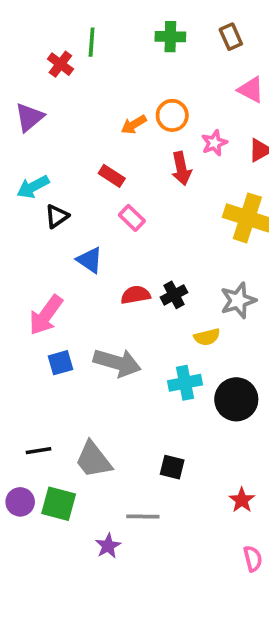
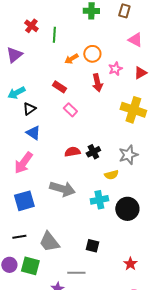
brown rectangle: (231, 37) -> (124, 11), turned 40
green line: (92, 42) -> (54, 35), moved
blue triangle: (90, 260) -> (33, 133), moved
blue square: (60, 363) -> (24, 201), moved, size x1.5

